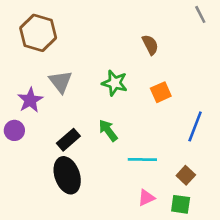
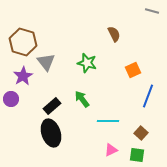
gray line: (200, 14) -> (152, 11), turned -48
brown hexagon: (38, 33) -> (23, 42), moved
orange square: (161, 92) -> (133, 70), moved

